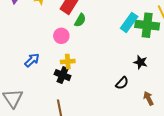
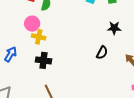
yellow cross: (68, 61) -> (39, 37), moved, turned 32

